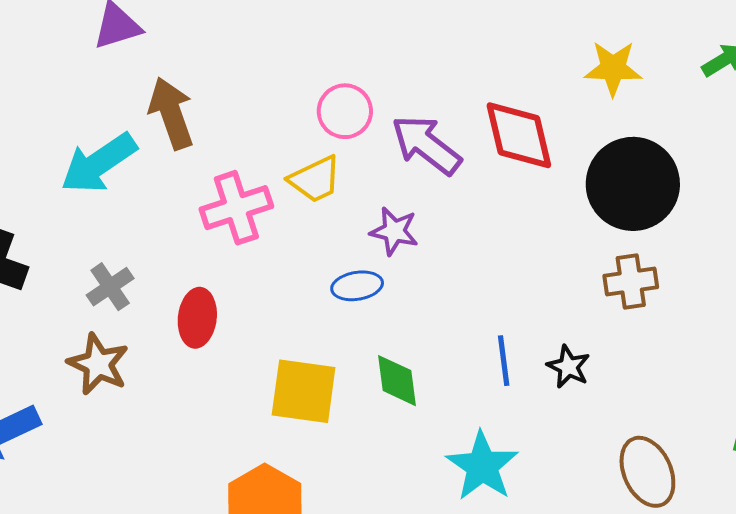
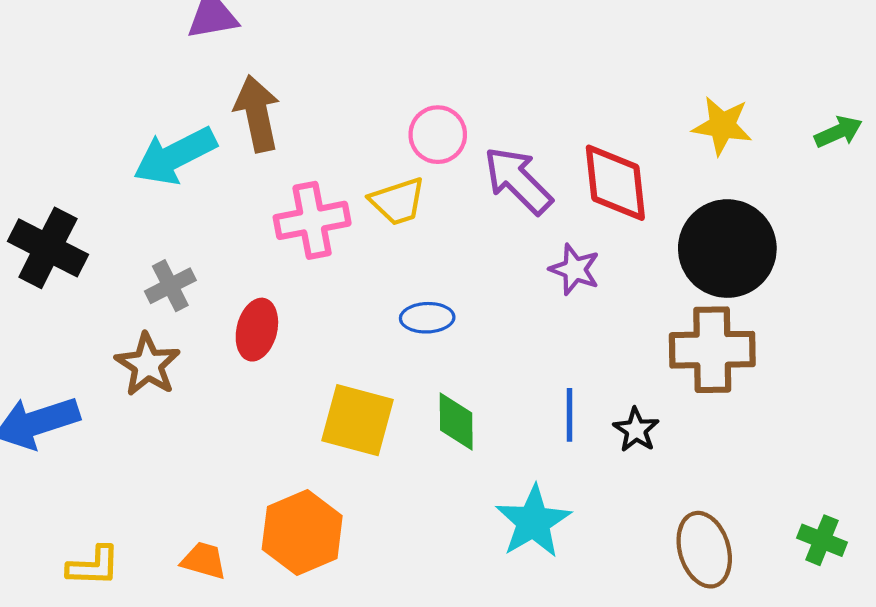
purple star: (394, 231) -> (575, 269), moved
brown cross: (631, 282) -> (712, 350), size x1.5

